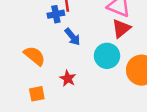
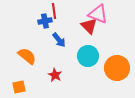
red triangle: (121, 28) -> (89, 26), moved, turned -36
orange square: (37, 94) -> (19, 87), moved

